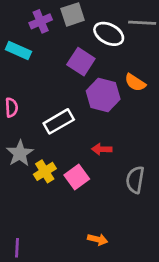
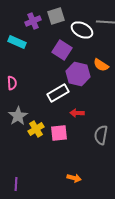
white rectangle: (59, 121) -> (58, 93), moved
pink square: (77, 177) -> (59, 133), turned 30

